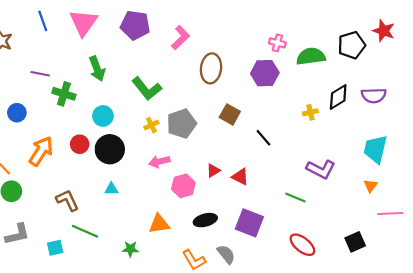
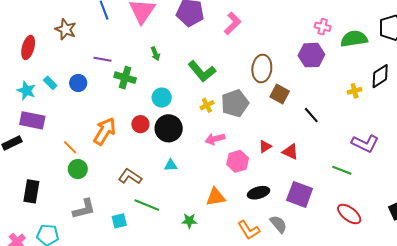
brown ellipse: (211, 68) -> (262, 69), moved
green arrow: (97, 69) -> (155, 54), size x0.6
blue circle: (17, 113) -> (78, 83), moved
brown L-shape: (67, 200) -> (130, 176), turned -30

